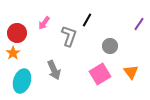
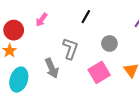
gray L-shape: (69, 36) -> (70, 49), moved

